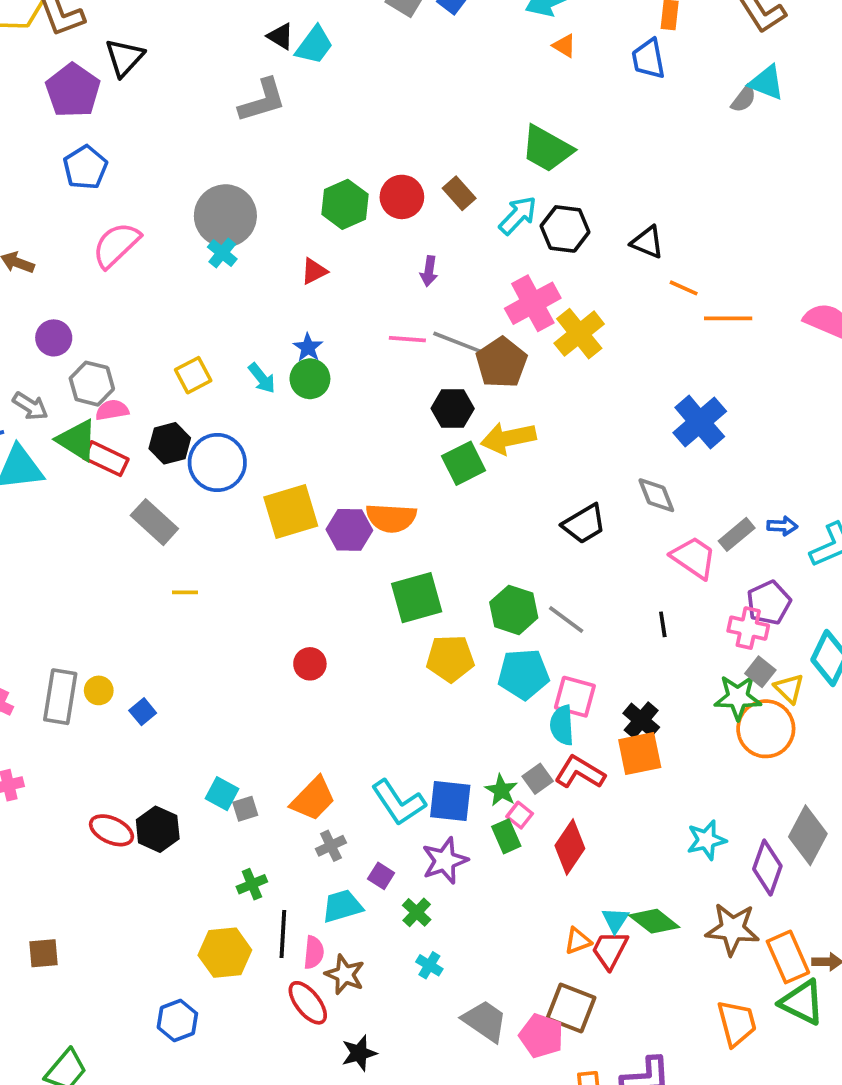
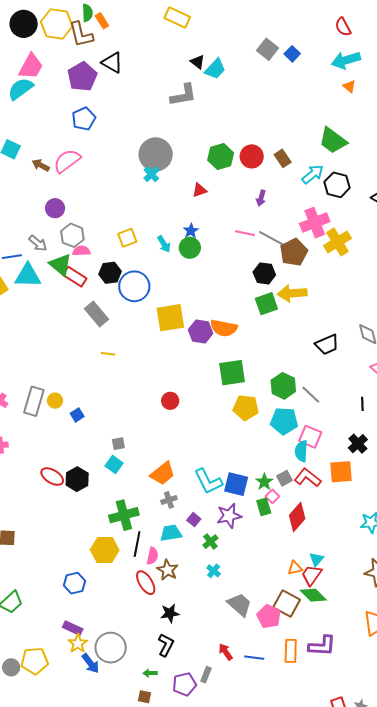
black triangle: (124, 58) -> (112, 63), turned -50
pink semicircle: (116, 245) -> (67, 161), moved
black cross: (641, 720) -> (358, 444), moved
gray square: (245, 809) -> (118, 444), moved
green cross: (252, 884) -> (124, 515), size x1.8
green diamond: (654, 921) -> (313, 595), moved

